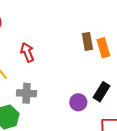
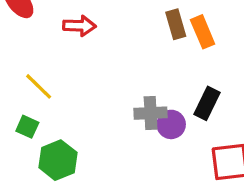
red arrow: (27, 52) -> (79, 26), moved, turned 120
gray cross: (26, 93) -> (151, 113), moved

